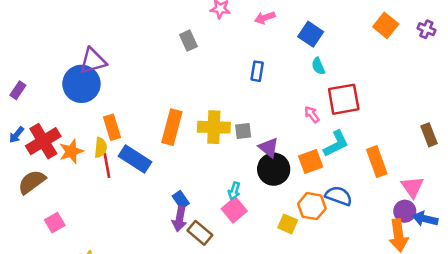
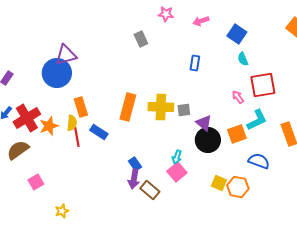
blue rectangle: (135, 159) -> (99, 132), size x0.7
orange hexagon: (312, 206) -> (238, 187), moved

